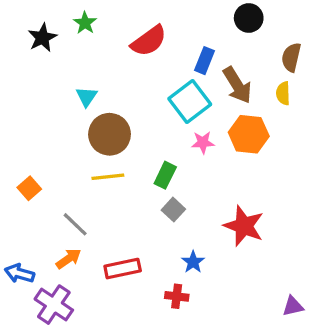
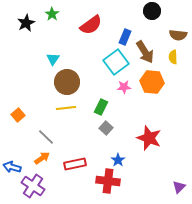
brown semicircle: (291, 57) -> (178, 35), turned -96
red cross: (177, 296) -> (108, 181), size x1.6
purple triangle: (293, 306) -> (179, 187), turned -32

